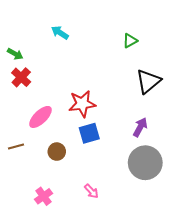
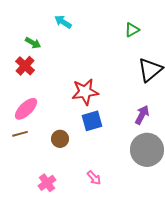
green arrow: (15, 54) -> (33, 43), moved
pink ellipse: (40, 117) -> (26, 109), moved

